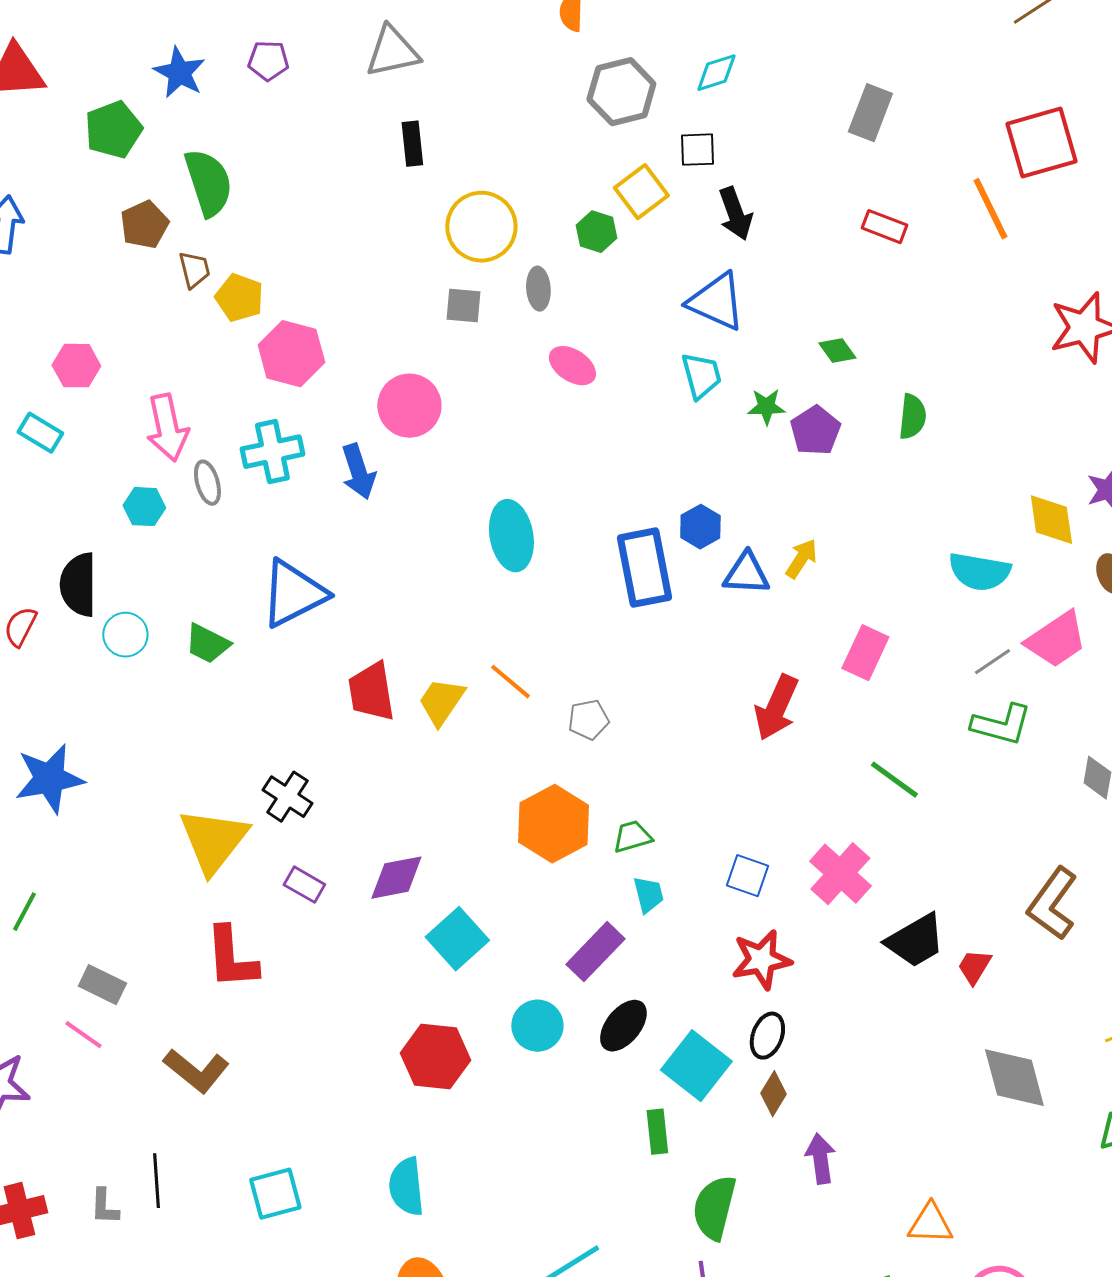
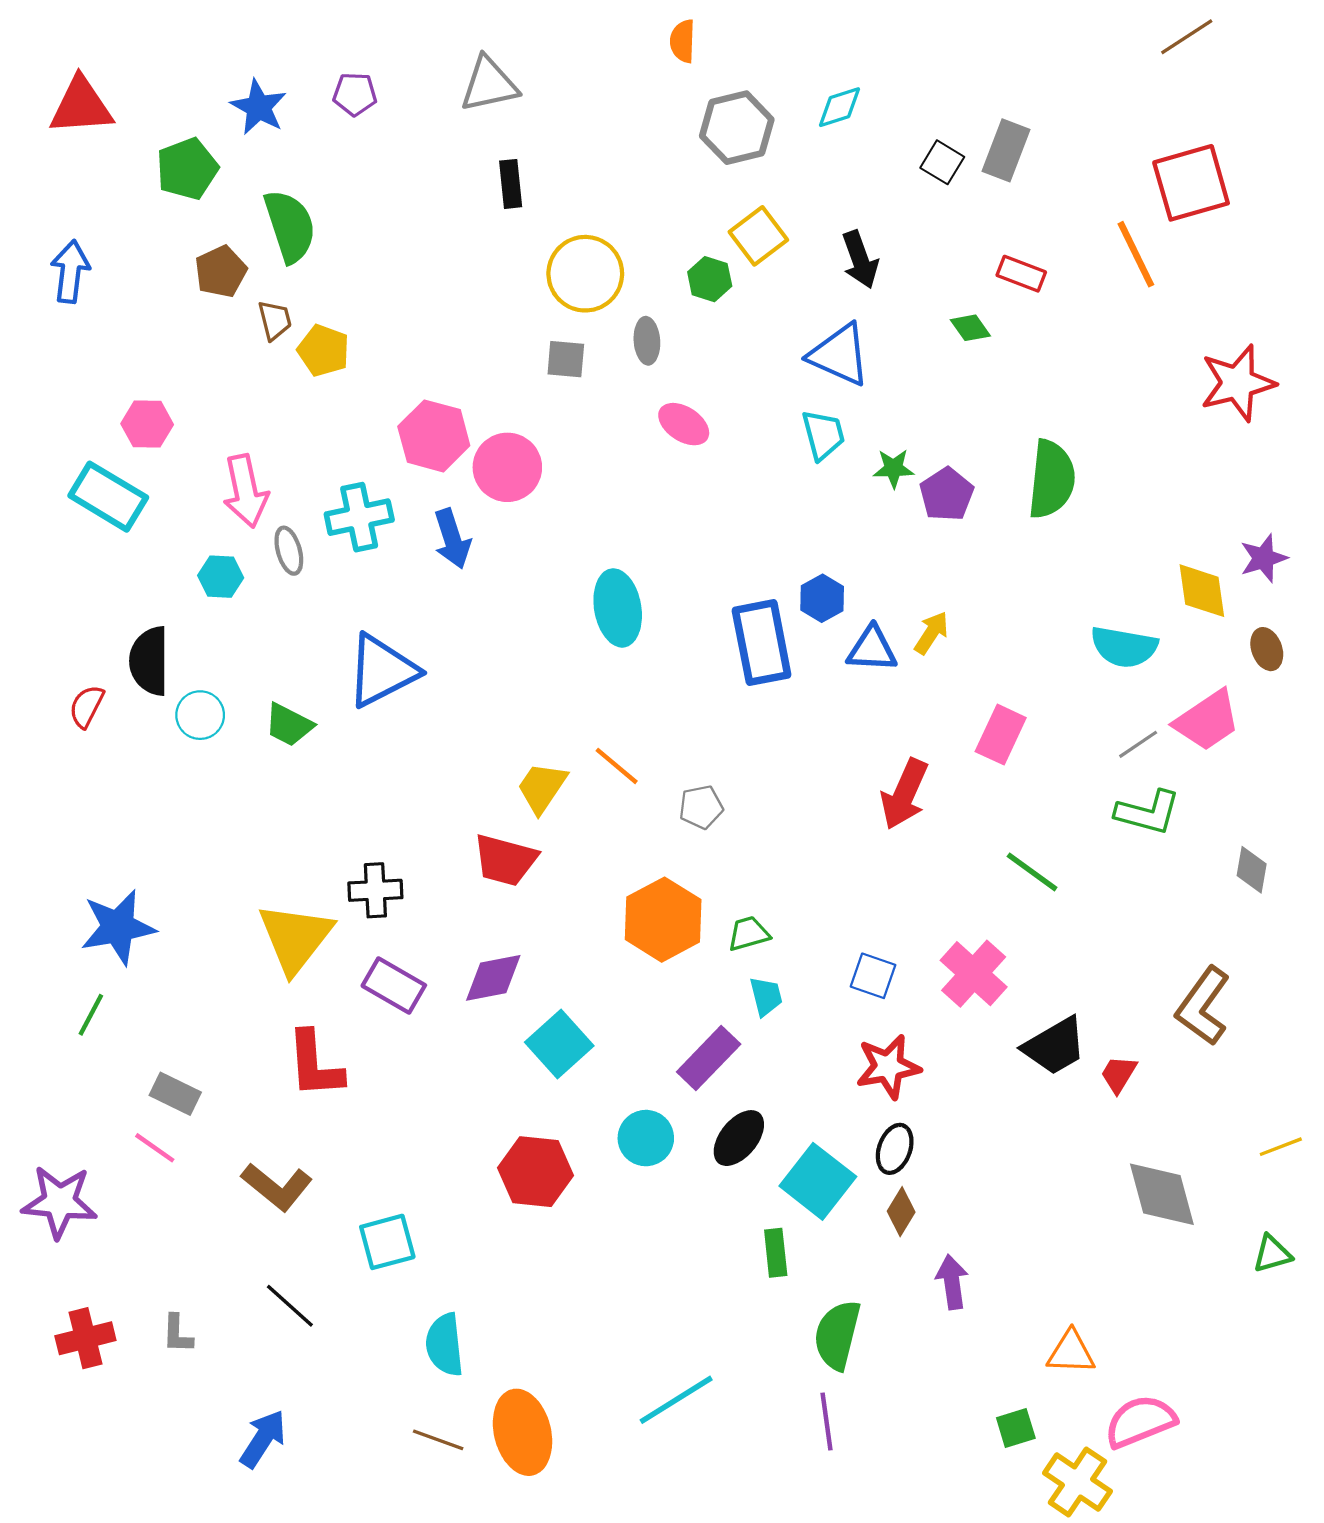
black square: (697, 150) -> (942, 162), moved, turned 33
green diamond: (837, 351) -> (970, 328), moved
pink hexagon: (291, 354) -> (434, 436), moved
green semicircle: (912, 417) -> (1052, 479), size x1.6
cyan rectangle: (40, 433) -> (108, 497), size x1.6
red trapezoid: (371, 692) -> (505, 860), moved, turned -66
blue star: (49, 779) -> (118, 927), moved
black cross: (287, 797) -> (375, 890), turned -36
purple rectangle: (304, 885) -> (394, 986), size x1.4
black line: (156, 1181) -> (290, 1306), moved, turned -44
cyan semicircle: (406, 1187) -> (445, 1345), moved
cyan square: (275, 1194) -> (387, 1242), moved

